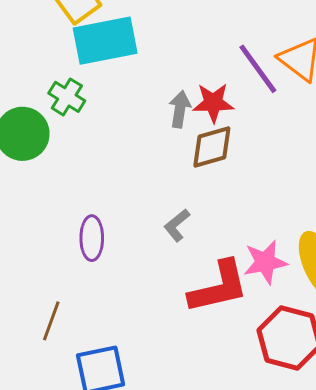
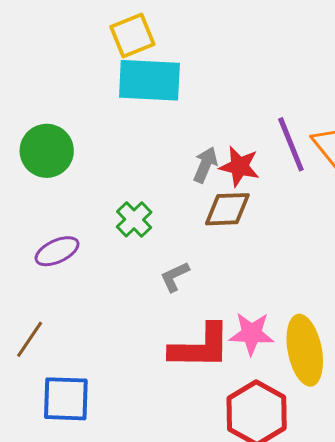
green cross: (67, 97) -> (134, 219), moved
purple ellipse: (92, 238) -> (57, 251), moved, turned 51

